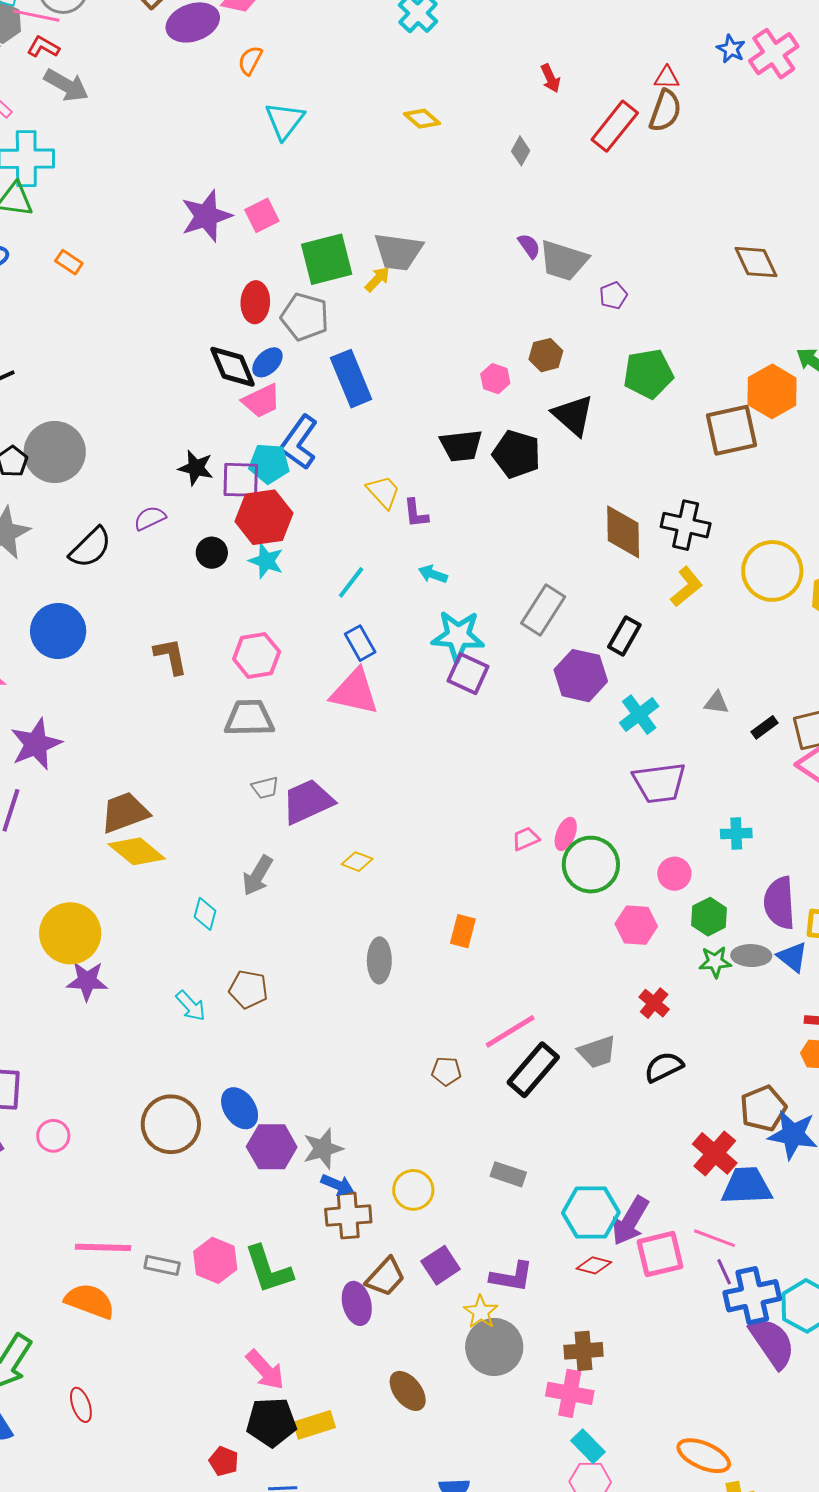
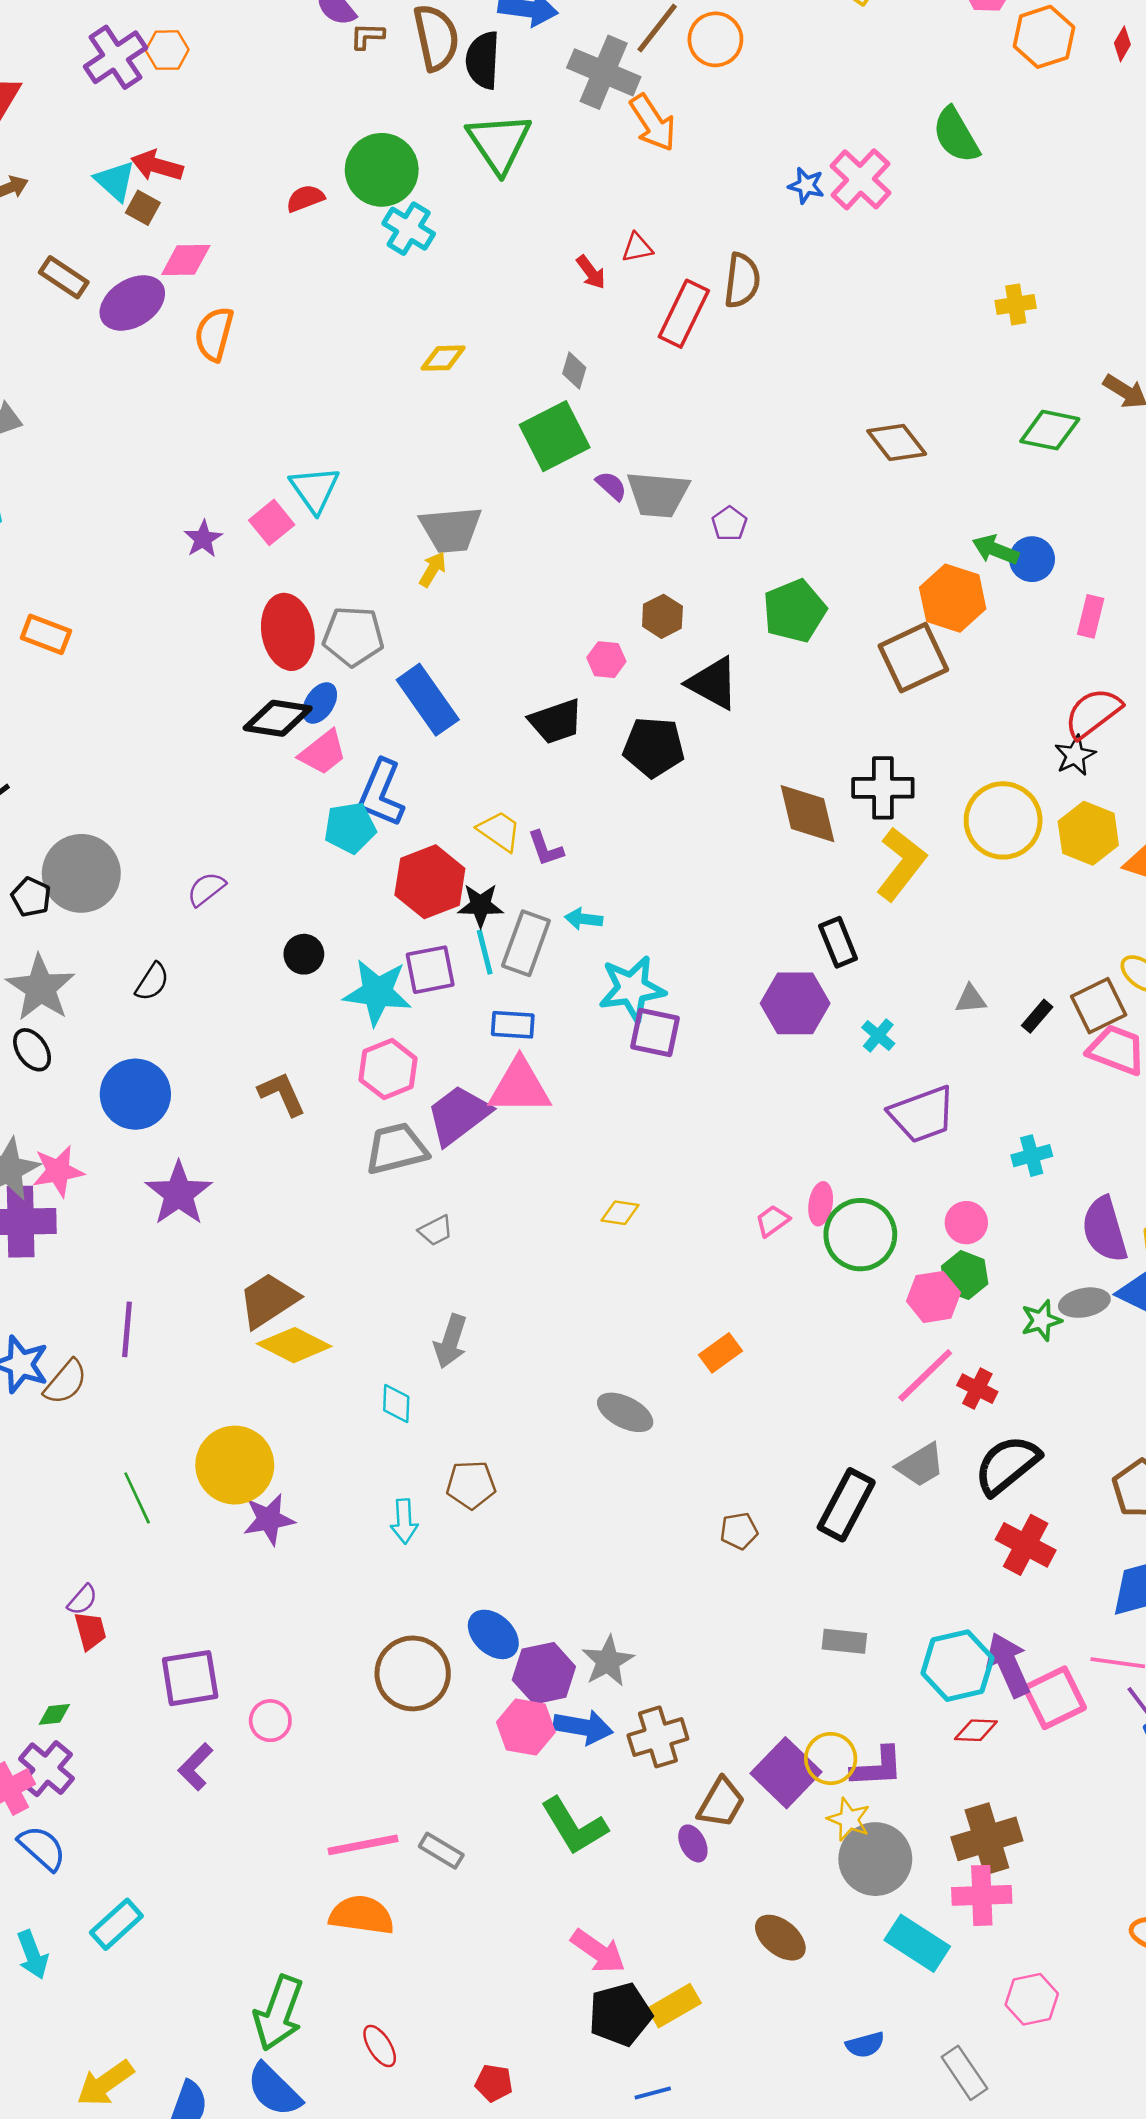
orange semicircle: (250, 60) -> (214, 334), size x1.4
red triangle: (667, 78) -> (637, 248), moved
yellow diamond: (422, 119) -> (443, 358), turned -30
cyan triangle: (285, 120) -> (315, 489), moved
purple star: (206, 216) -> (203, 539), size x0.6
green square: (327, 259) -> (555, 436), moved
orange rectangle: (69, 262) -> (46, 634), size x1.4
red ellipse: (255, 302) -> (288, 632), size x1.4
black diamond: (233, 367) -> (278, 718), turned -46
black trapezoid: (461, 446) -> (556, 721), moved
black star: (196, 468) -> (480, 905), moved
purple square: (241, 480) -> (430, 970), moved
red hexagon: (264, 517) -> (430, 882), moved
purple semicircle: (150, 518) -> (206, 889), moved
black semicircle: (90, 548) -> (152, 982), size x0.7
cyan star: (266, 561) -> (377, 992), moved, size x1.5
cyan line: (351, 582) -> (485, 952), turned -39
yellow L-shape: (686, 587) -> (901, 864), size x1.4
gray rectangle: (543, 610) -> (526, 943), moved
black rectangle: (624, 636) -> (838, 942), turned -39
blue rectangle: (360, 643) -> (513, 1025), turned -44
cyan cross: (639, 715) -> (878, 1035), size x0.7
purple star: (36, 744) -> (179, 1194), moved
purple trapezoid: (308, 802) -> (458, 1115), moved
yellow diamond: (357, 862) -> (620, 1213), moved
green hexagon: (709, 917) -> (965, 1275), moved
orange rectangle: (463, 931) -> (721, 1353), turned 52
gray ellipse: (379, 960) -> (625, 1412), turned -51
cyan arrow: (191, 1006) -> (404, 1521), turned 52
pink line: (510, 1031) -> (925, 1375), moved
black semicircle: (664, 1067) -> (1007, 1465), size x1.4
red cross: (715, 1153) -> (1026, 1545), moved
blue arrow: (337, 1185) -> (583, 1727), moved, size x1.4
yellow circle: (413, 1190) -> (831, 1759), moved
purple arrow: (630, 1221) -> (1008, 1665), turned 138
pink hexagon: (215, 1260) -> (526, 1727), moved
gray rectangle: (162, 1265) -> (441, 1851), turned 32
purple square: (441, 1265) -> (786, 1773), size x1.4
purple ellipse: (357, 1303) -> (693, 1843), size x0.7
brown cross: (583, 1351) -> (987, 1839), size x1.4
cyan rectangle: (588, 1446) -> (917, 1943), moved, size x1.4
red pentagon: (224, 1461) -> (494, 2083), moved

